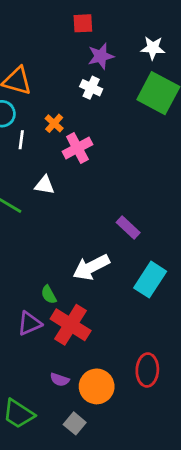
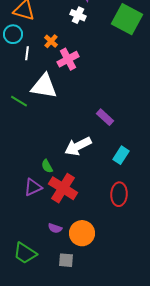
white triangle: (45, 185) -> (44, 86), size x1.8
cyan rectangle: (150, 280) -> (121, 155), size x0.7
red ellipse: (147, 370) -> (119, 194), moved
gray square: (75, 423) -> (66, 260), turned -35

